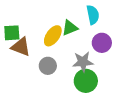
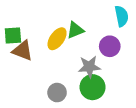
cyan semicircle: (93, 15) -> (122, 16), moved
gray circle: (48, 66) -> (57, 93), moved

